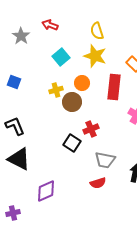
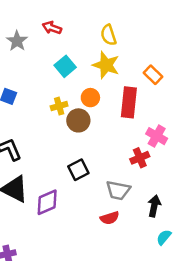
red cross: (91, 129) -> (140, 158), moved
black square: (72, 143) -> (78, 170), turned 30
purple diamond: (46, 191) -> (47, 202), moved

